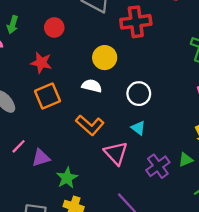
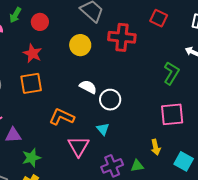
red circle: (54, 27) -> (40, 22), moved
yellow circle: (105, 58) -> (80, 45), moved
white semicircle: (92, 86) -> (88, 87), moved
orange L-shape: (90, 125) -> (62, 117), turned 150

